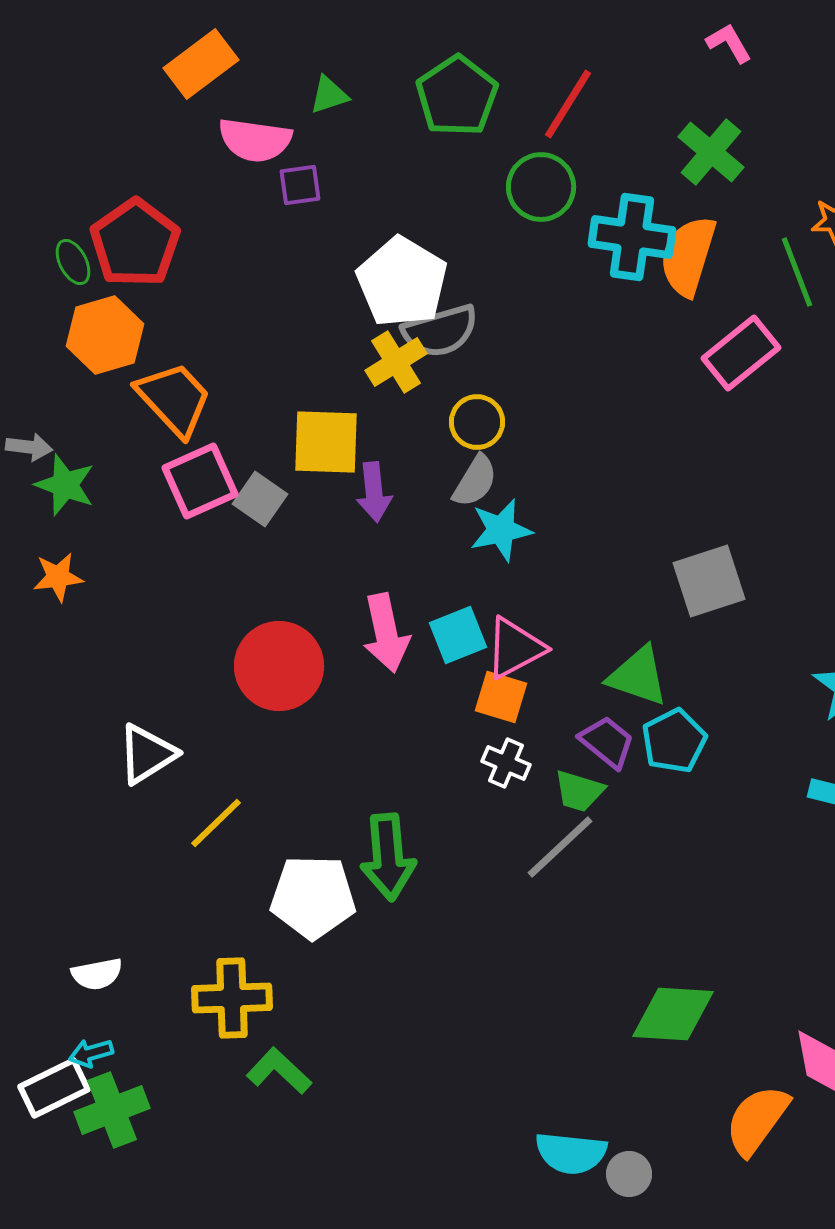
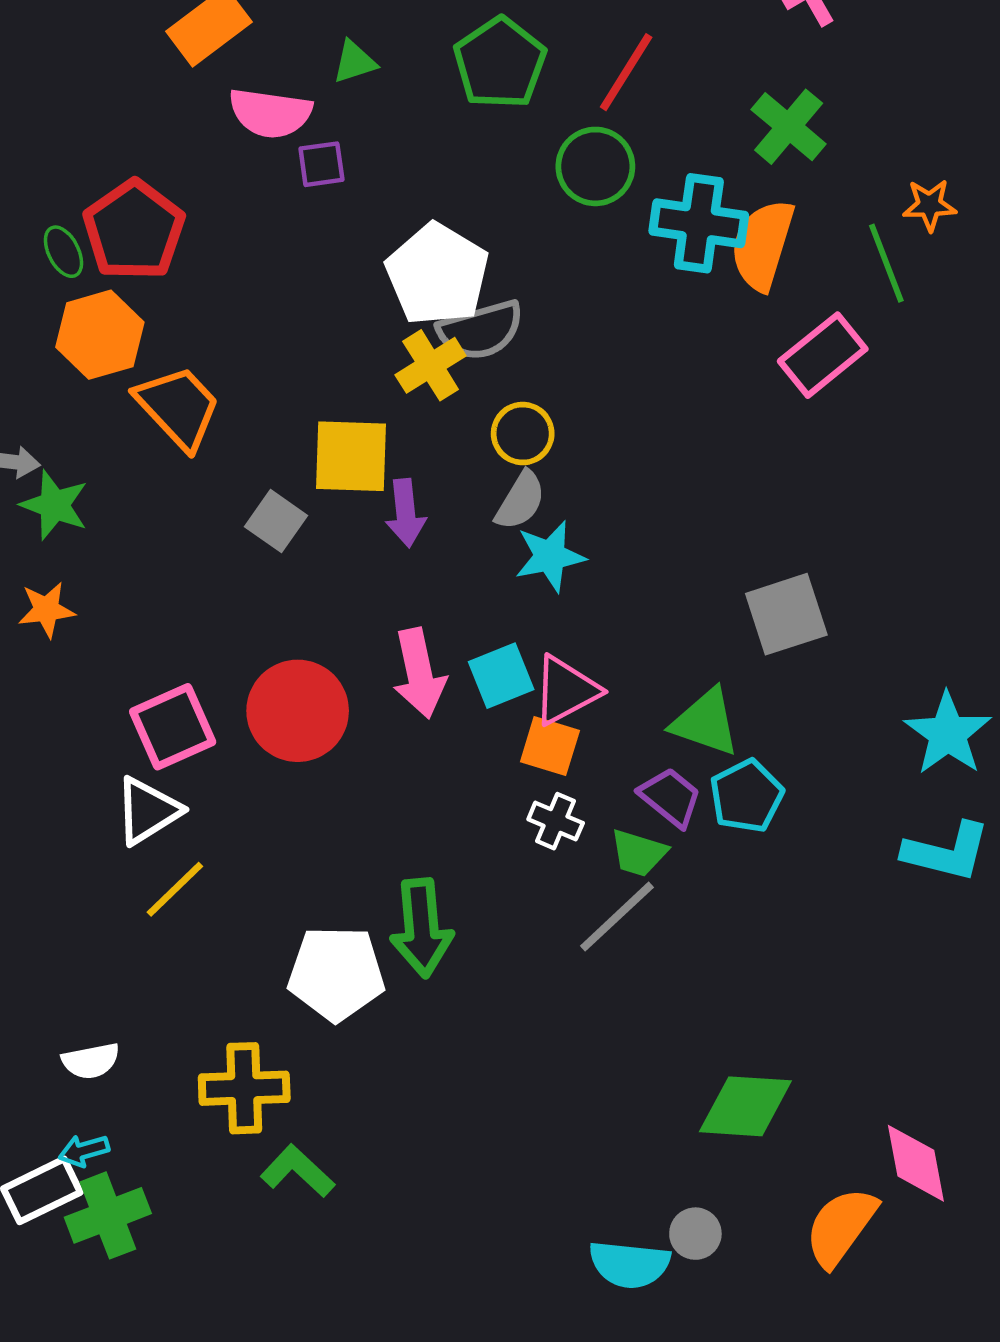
pink square: (200, 481) -> (173, 727), moved
yellow line: (216, 823) -> (175, 889), moved
gray circle: (629, 1174) -> (695, 1234), moved

